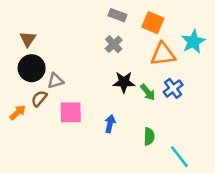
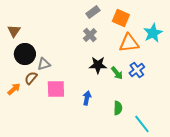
gray rectangle: (117, 15) -> (93, 12), turned -56
brown triangle: (28, 39) -> (14, 31), moved

